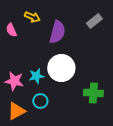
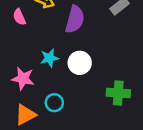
white circle: (61, 68) -> (80, 63), size x0.7
cyan star: (36, 76) -> (49, 58), moved

